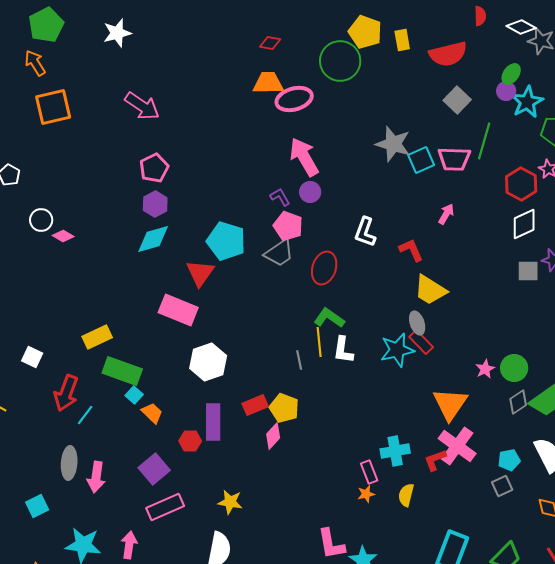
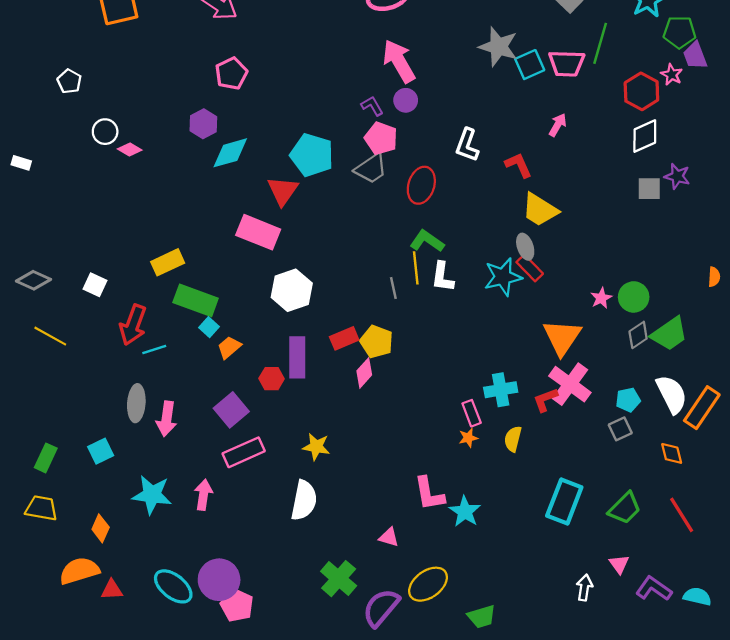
purple hexagon: (155, 204) -> (203, 124), moved
orange trapezoid: (152, 413) -> (229, 347), turned -85
cyan line: (85, 415) -> (154, 350), turned 35

